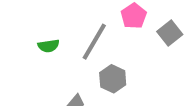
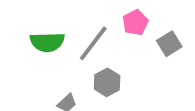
green semicircle: (48, 46) -> (47, 42), size x1.6

